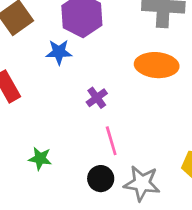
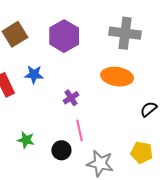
blue star: (59, 52) -> (34, 74), moved
black circle: (101, 179) -> (61, 150), moved

